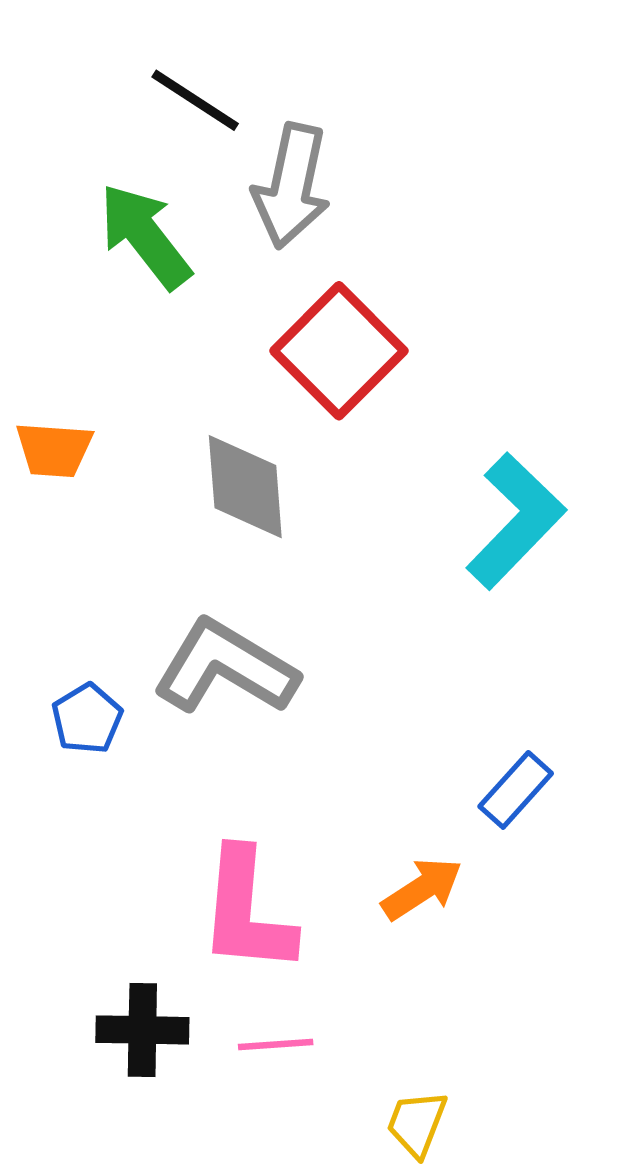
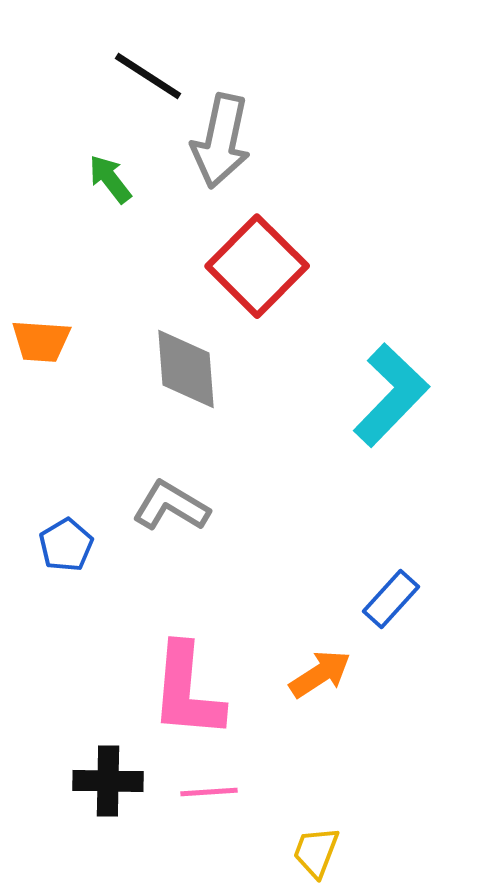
green arrow: (145, 236) -> (110, 179), size x0.6
gray L-shape: (226, 667) -> (171, 506), size x0.7

